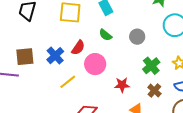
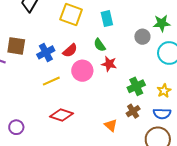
gray circle: (137, 37) -> (142, 37), moved
red star: (122, 85) -> (109, 64), moved

